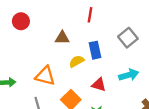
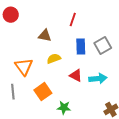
blue rectangle: (95, 50) -> (81, 47), moved
orange triangle: (45, 76) -> (24, 67), turned 30
red triangle: (99, 85) -> (76, 76), moved

